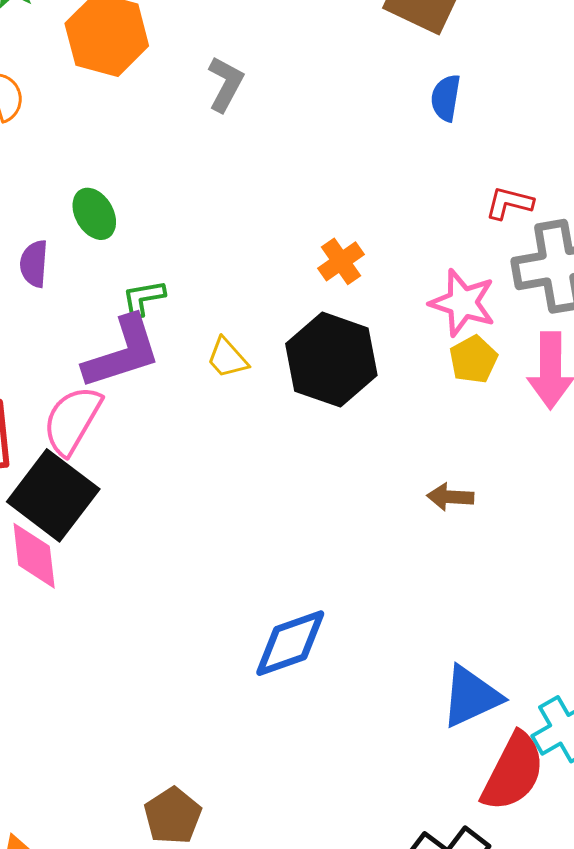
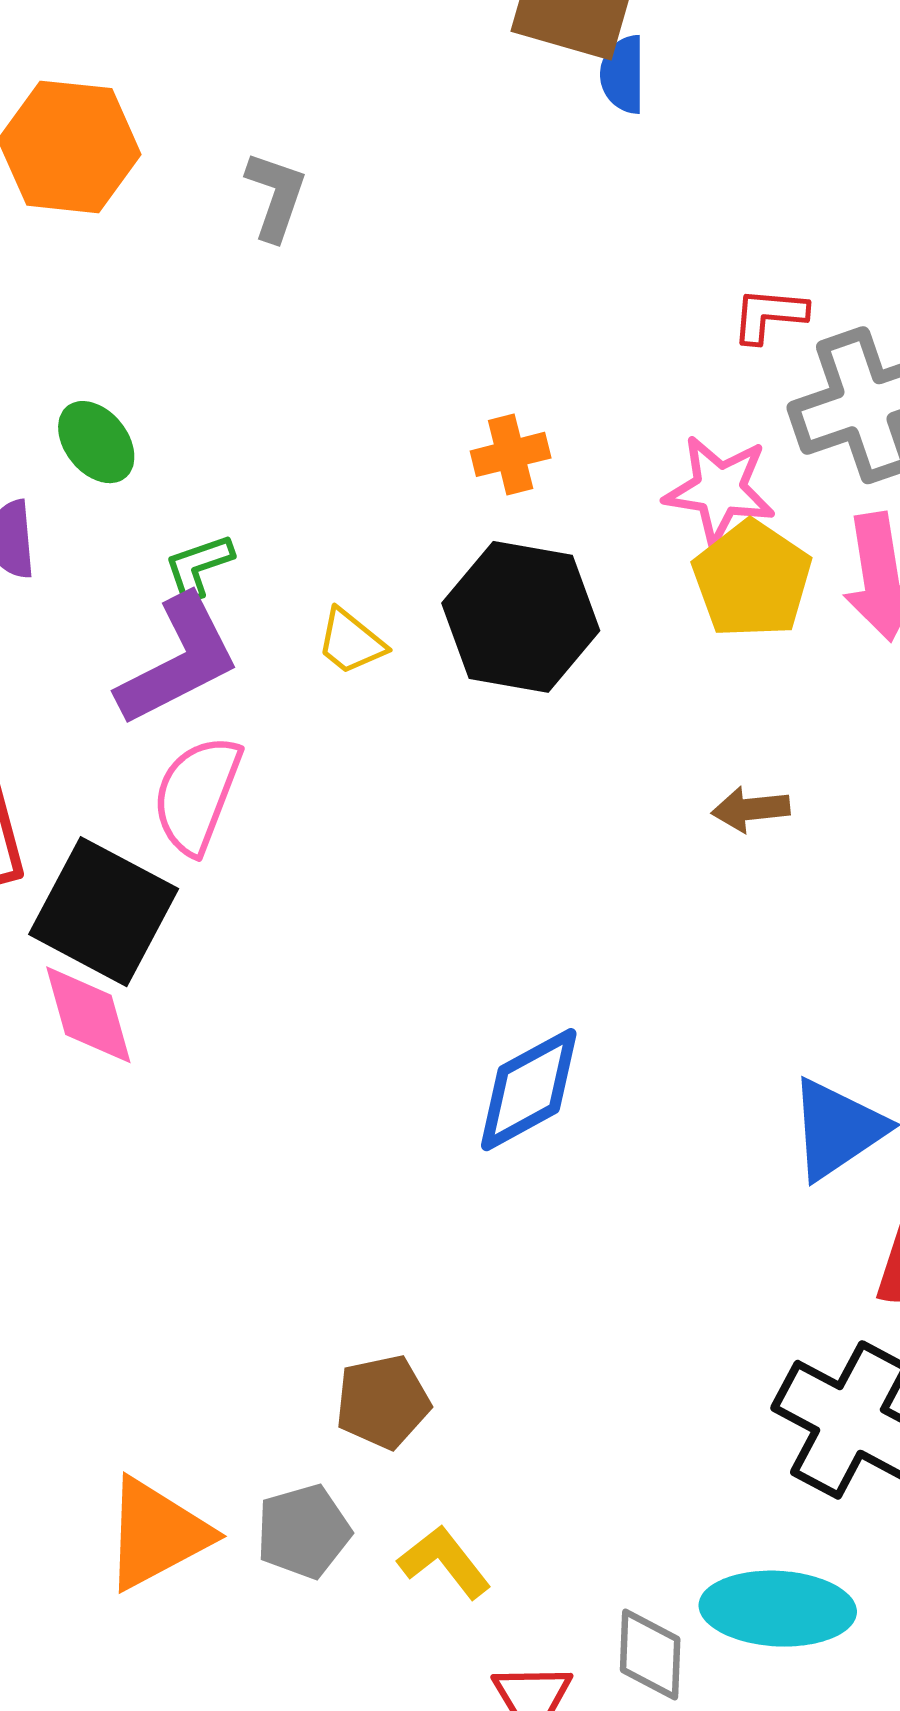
blue semicircle: (446, 98) -> (623, 74), moved
orange cross: (341, 261) -> (511, 454), turned 30
yellow pentagon: (473, 360) -> (752, 579), size x1.5
pink semicircle: (72, 420) -> (197, 795), moved
brown pentagon: (173, 816) -> (383, 1402), turned 30

